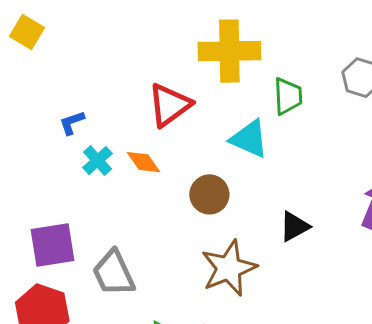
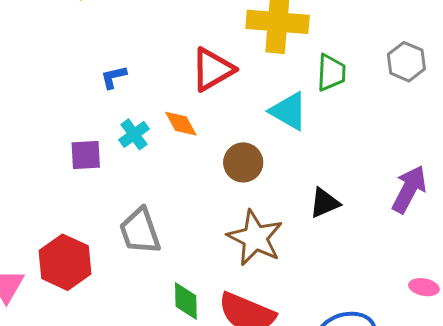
cyan cross: (98, 161) -> (134, 134), moved
purple square: (53, 245) -> (86, 155), moved, size x0.7
brown star: (229, 268) -> (255, 238), turned -30

